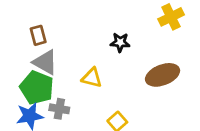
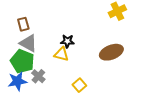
black star: (120, 42) -> (67, 41), moved
gray cross: (59, 109) -> (38, 76), turned 32

